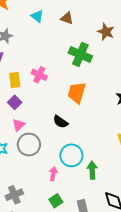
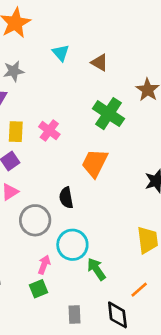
black semicircle: (61, 122) -> (66, 198), turned 35
gray circle: (29, 145) -> (35, 220), moved
green arrow: (92, 170) -> (96, 269), turned -42
green square: (56, 201) -> (39, 289), moved

